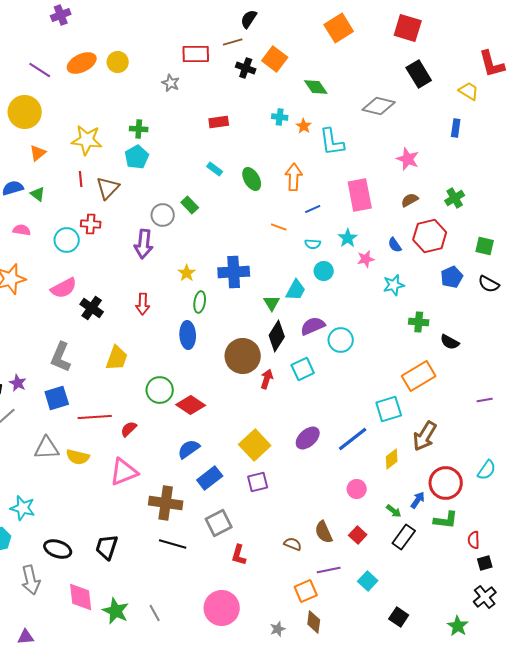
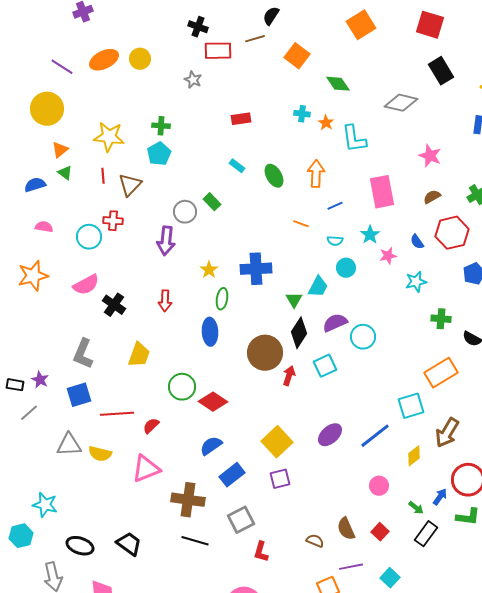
black cross: (246, 68) -> (198, 27), moved
green triangle: (38, 194) -> (65, 173), moved
black trapezoid: (107, 547) -> (129, 544), turned 108

